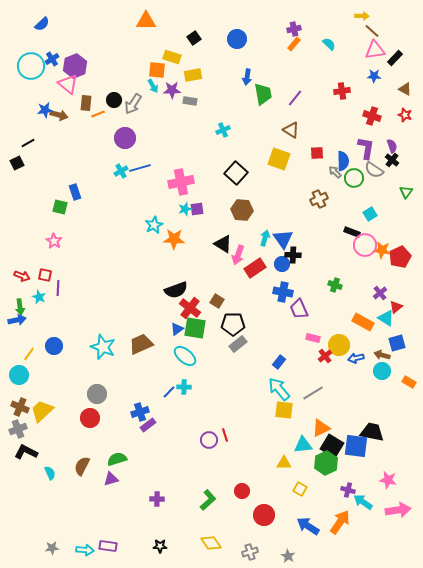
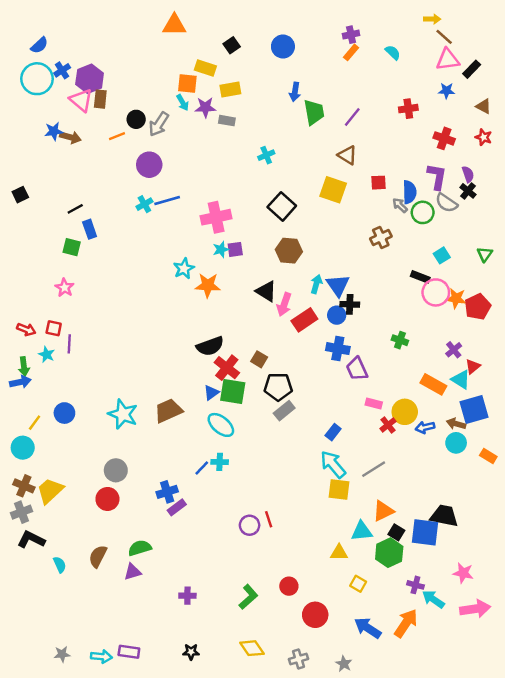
blue semicircle: (42, 24) -> (39, 45), moved
brown rectangle: (86, 103) -> (100, 99), moved
black line: (28, 143) -> (75, 209), moved
green triangle: (406, 192) -> (485, 254), moved
blue square: (397, 343) -> (474, 409), size x1.4
black square: (332, 446) -> (396, 532), size x0.6

